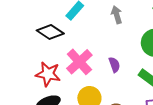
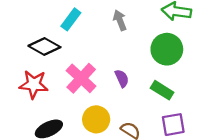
red star: (48, 74) -> (34, 84), moved

